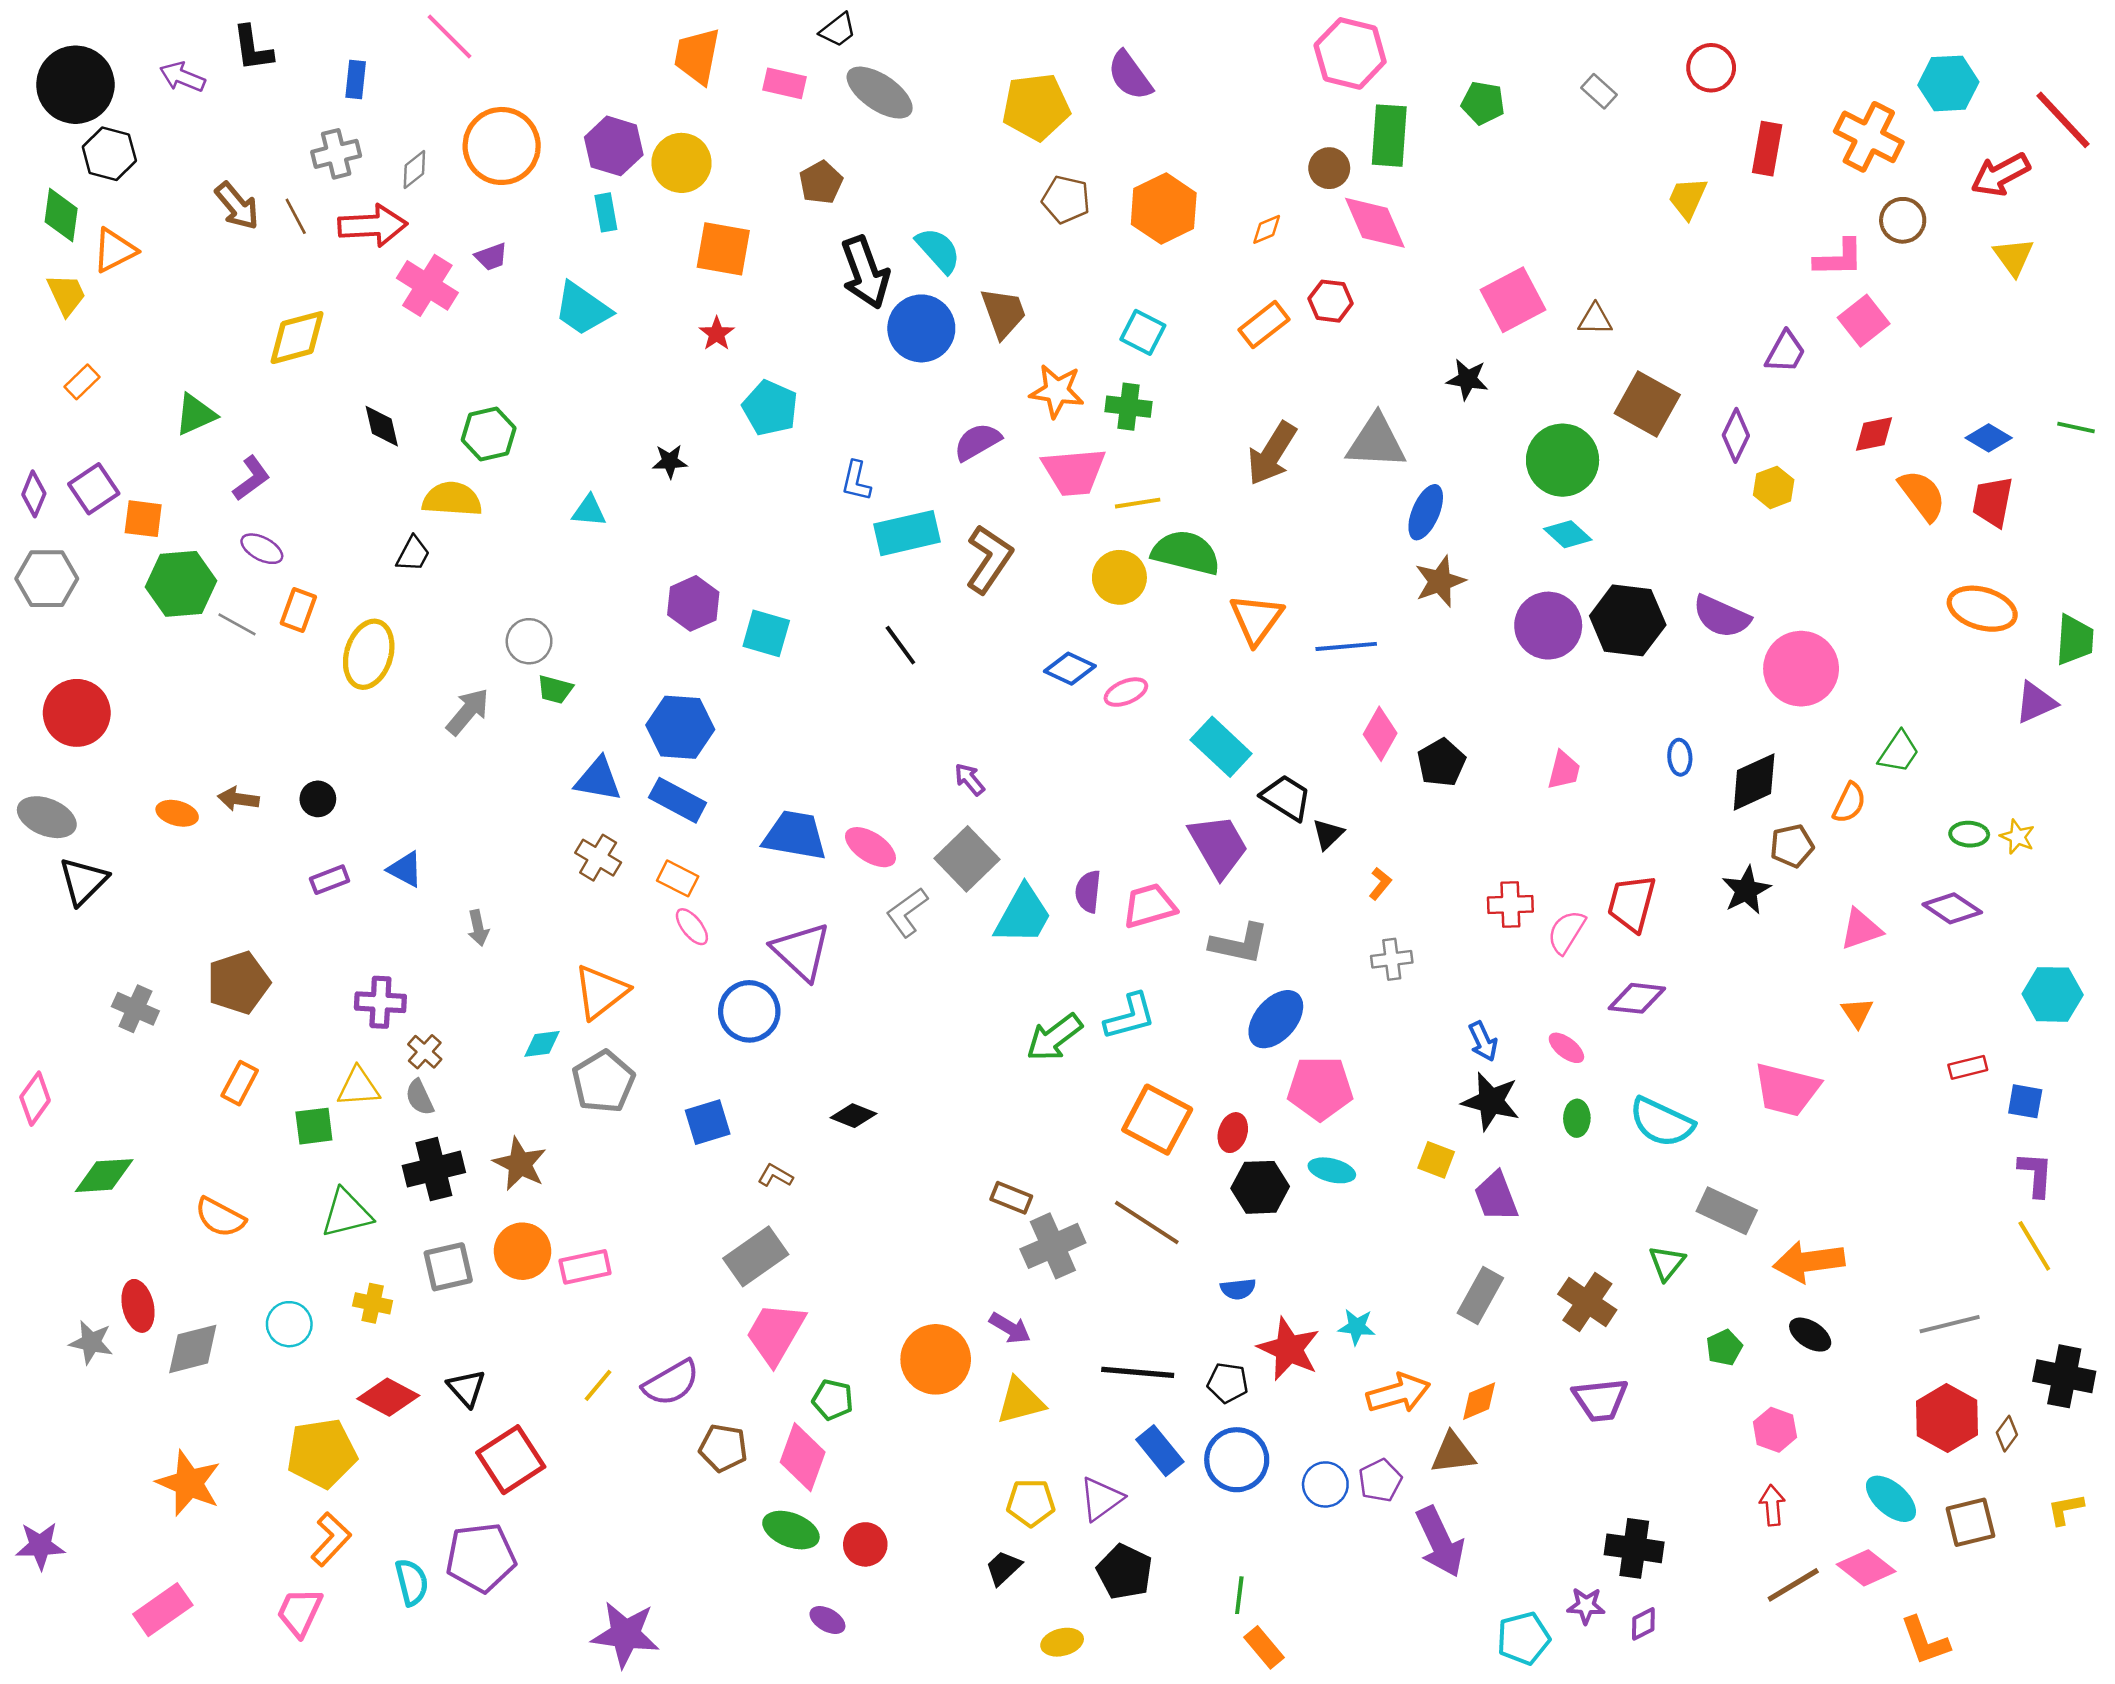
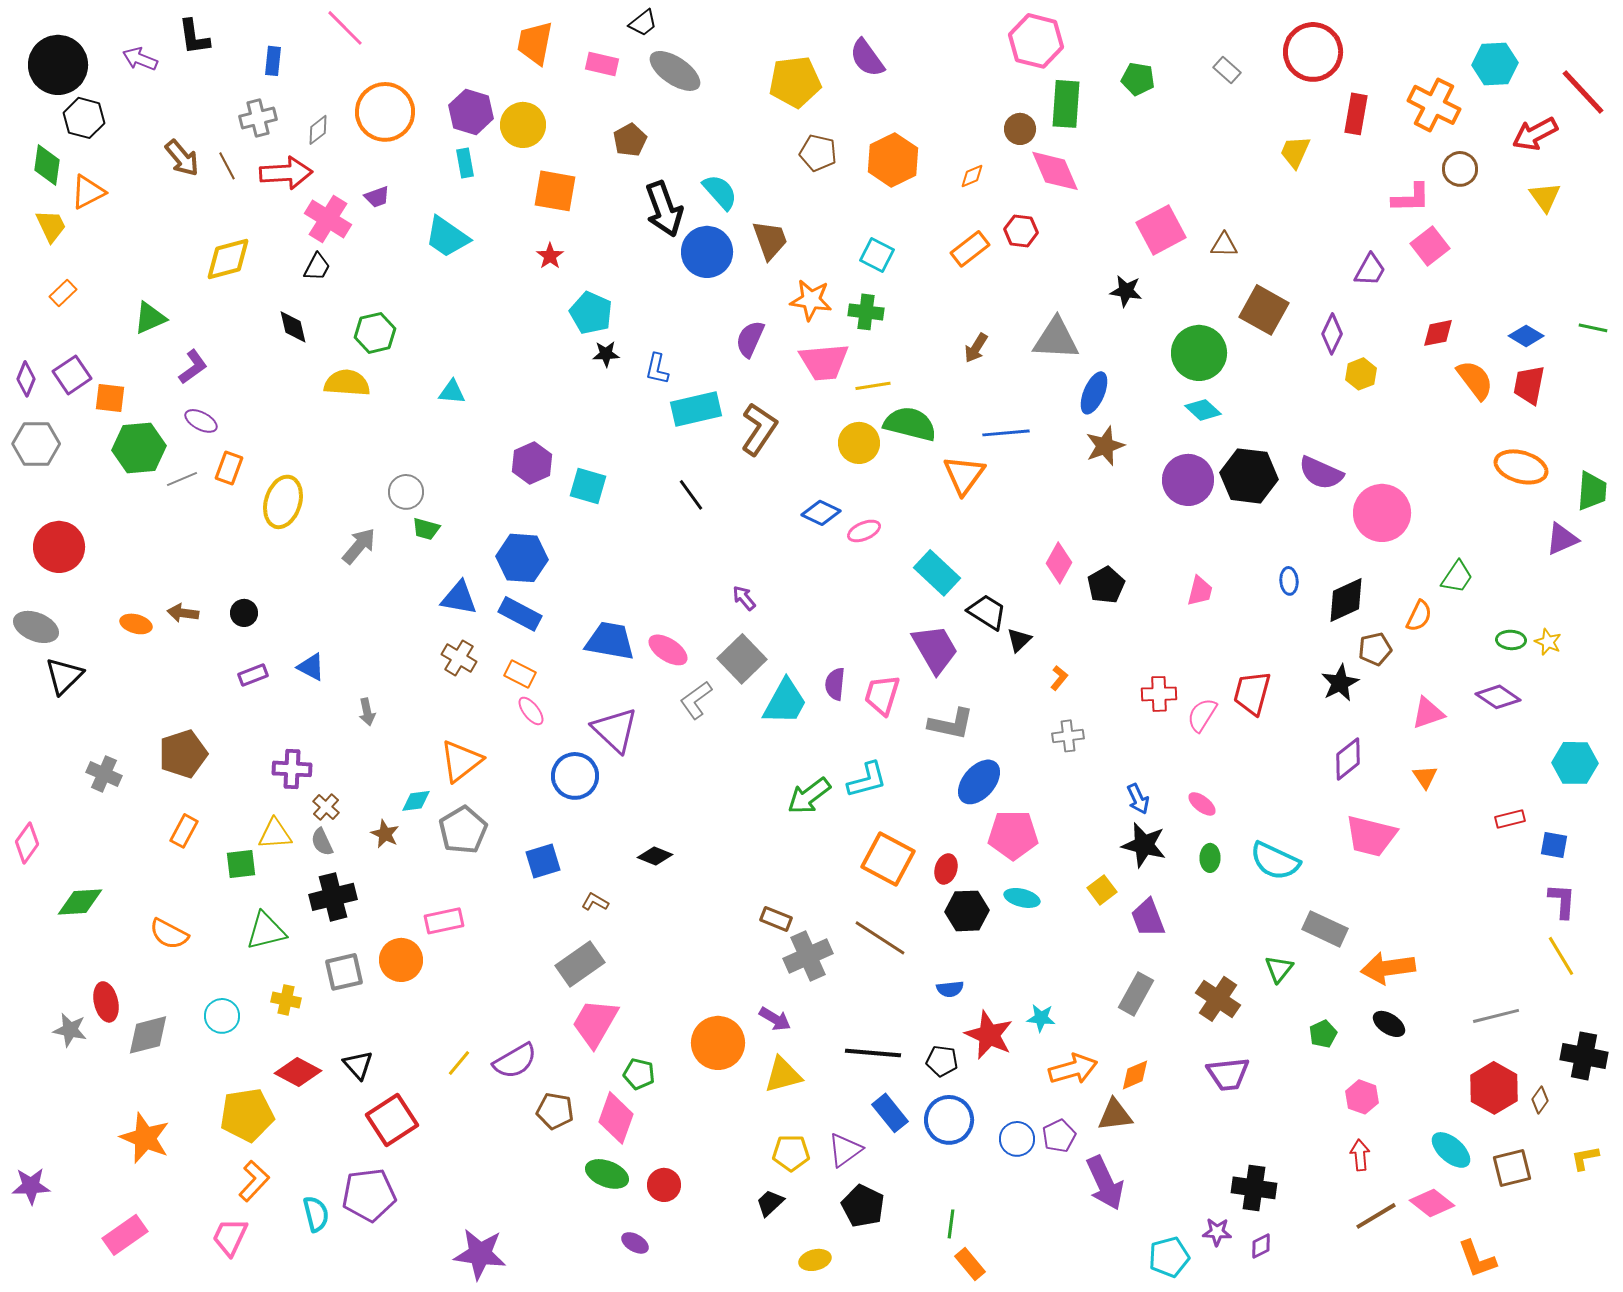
red circle: (1711, 68) -> (1313, 52), size x1.6
purple semicircle: (977, 442) -> (750, 339), turned -36
brown arrow: (1272, 454) -> (976, 348), size x0.6
black star: (670, 461) -> (606, 354), moved
black trapezoid: (413, 554) -> (317, 267), moved
gray line: (237, 624) -> (182, 479), turned -52
blue line: (1346, 646) -> (1006, 433), moved
pink trapezoid: (1149, 906) -> (882, 695), turned -57
purple diamond: (1637, 998) -> (1348, 759), moved, turned -45
yellow square: (1436, 1160) -> (1102, 890), turned 32
brown star: (520, 1164) -> (385, 834), moved, size x0.7
pink rectangle: (585, 1267) -> (444, 921), moved

